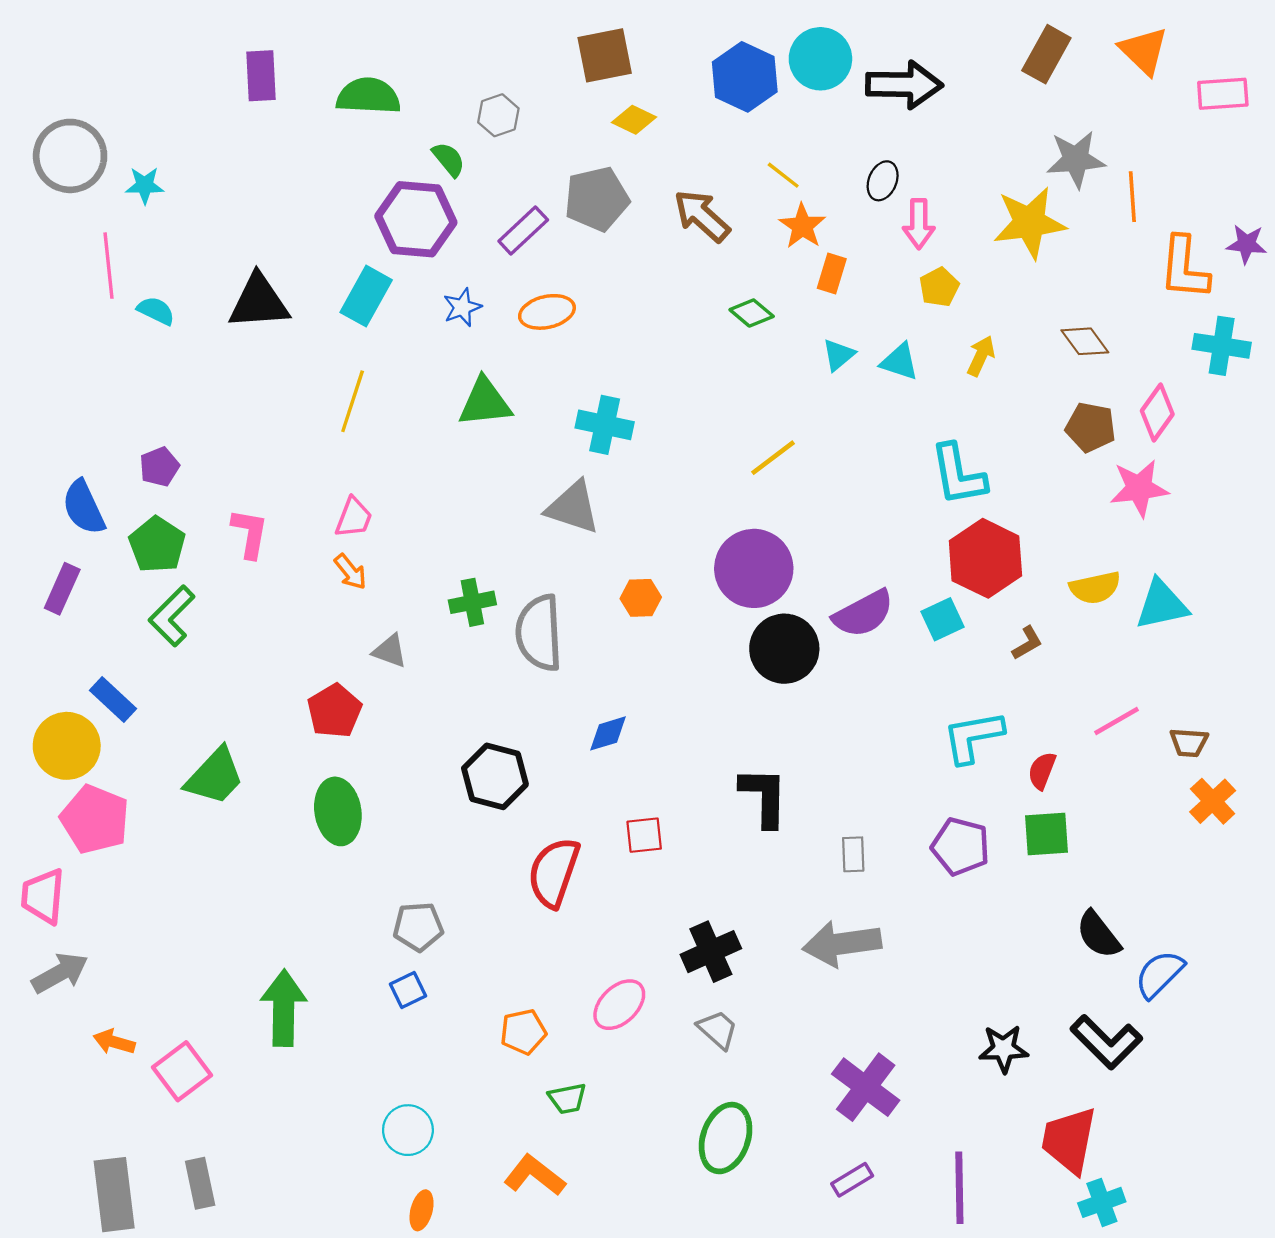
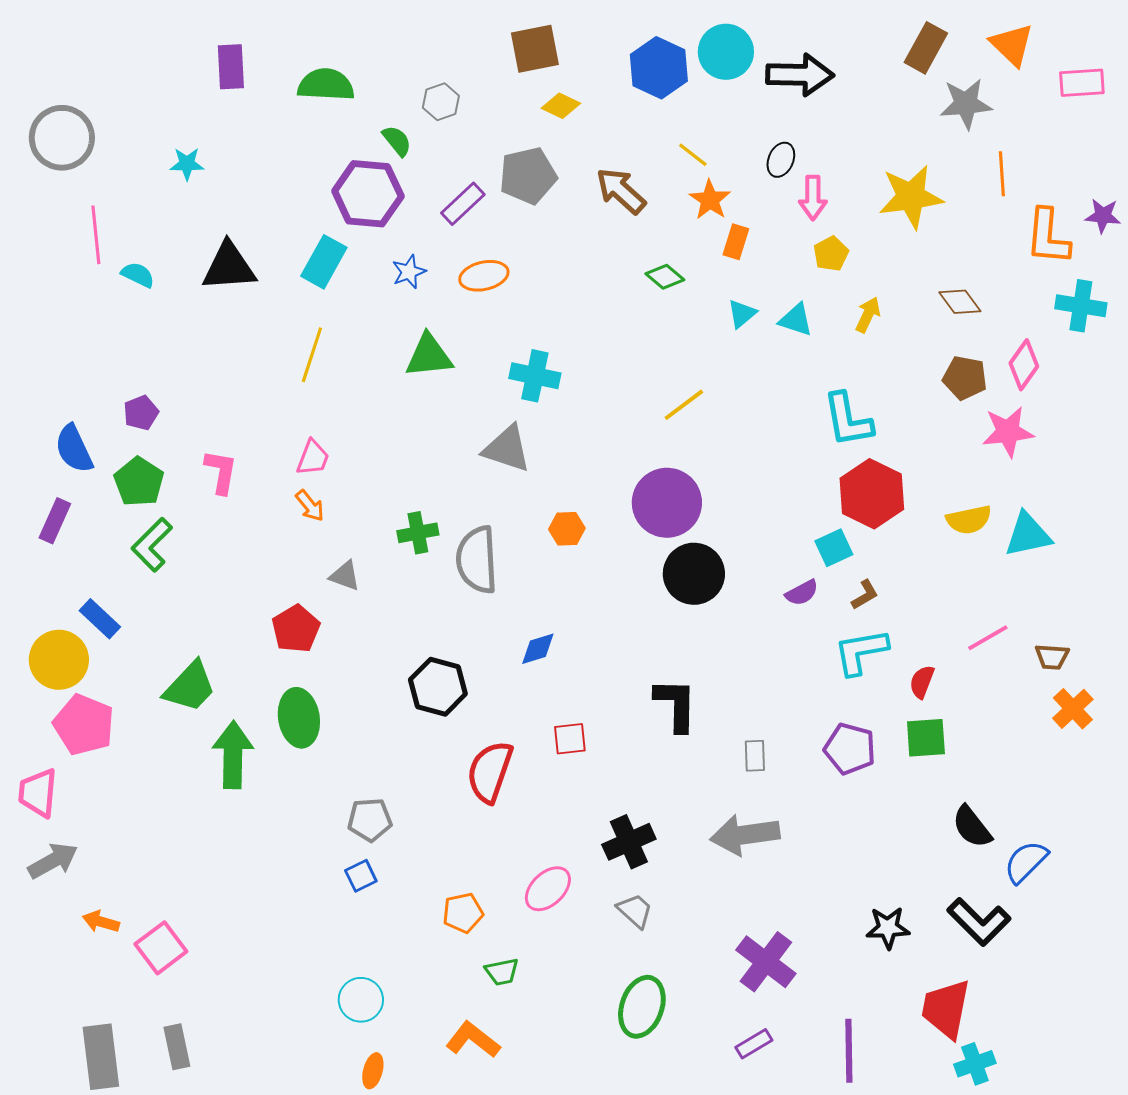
gray star: (1076, 159) -> (966, 104), moved
cyan star: (145, 185) -> (187, 164), moved
purple semicircle: (863, 614) -> (802, 593), moved, size x0.6
brown L-shape: (1027, 643) -> (865, 595), moved
green arrow: (284, 1008) -> (233, 755), moved

